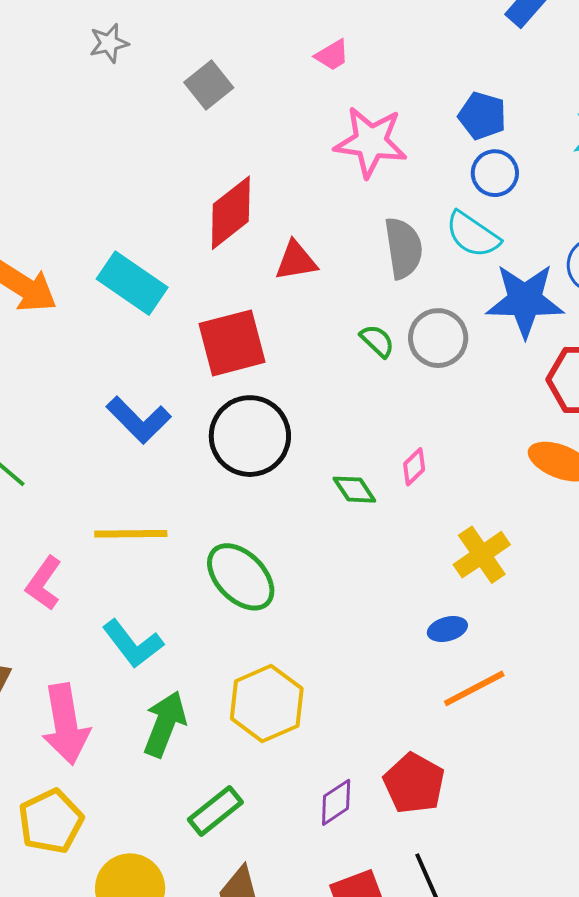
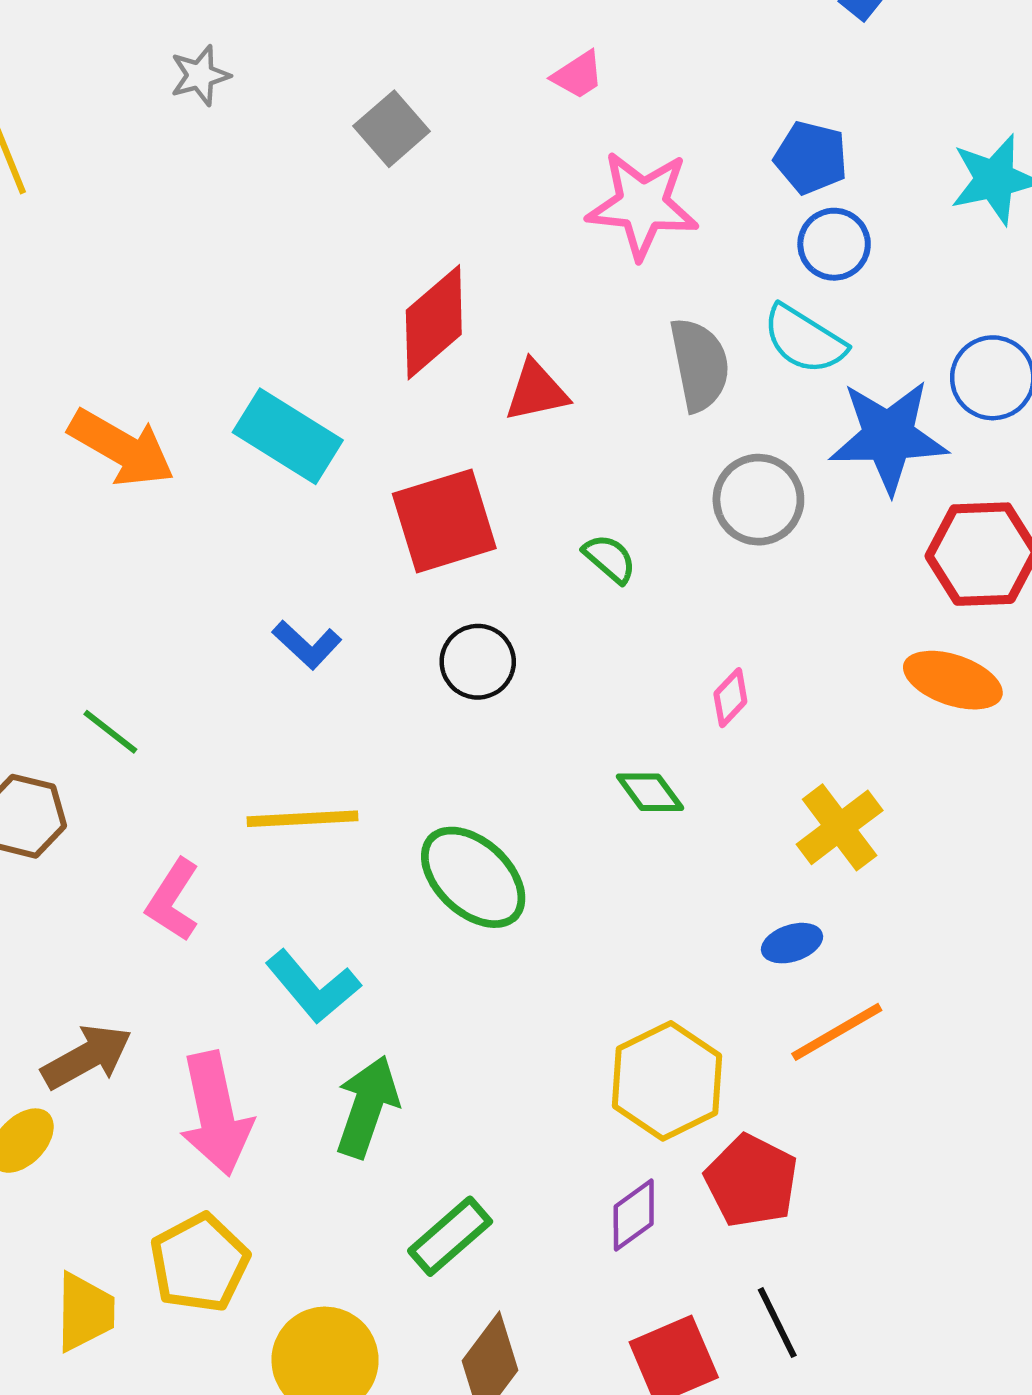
gray star: (109, 43) -> (200, 75), moved
green semicircle: (377, 341) -> (610, 559), moved
blue L-shape: (139, 420) -> (307, 645), size x0.7
black circle: (250, 436) -> (478, 662), size x0.6
green diamond: (354, 490) -> (650, 792), moved
yellow hexagon: (267, 703) -> (667, 1081), moved

